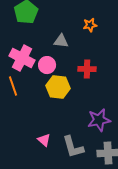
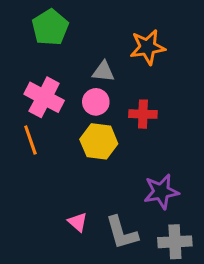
orange star: (90, 25) -> (148, 47), size x1.6
pink circle: (47, 65) -> (96, 102), moved

